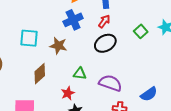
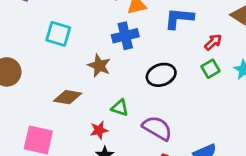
red arrow: (104, 21) -> (213, 42), moved
cyan square: (29, 38) -> (58, 34), moved
brown diamond: (40, 74) -> (68, 97), turned 40

